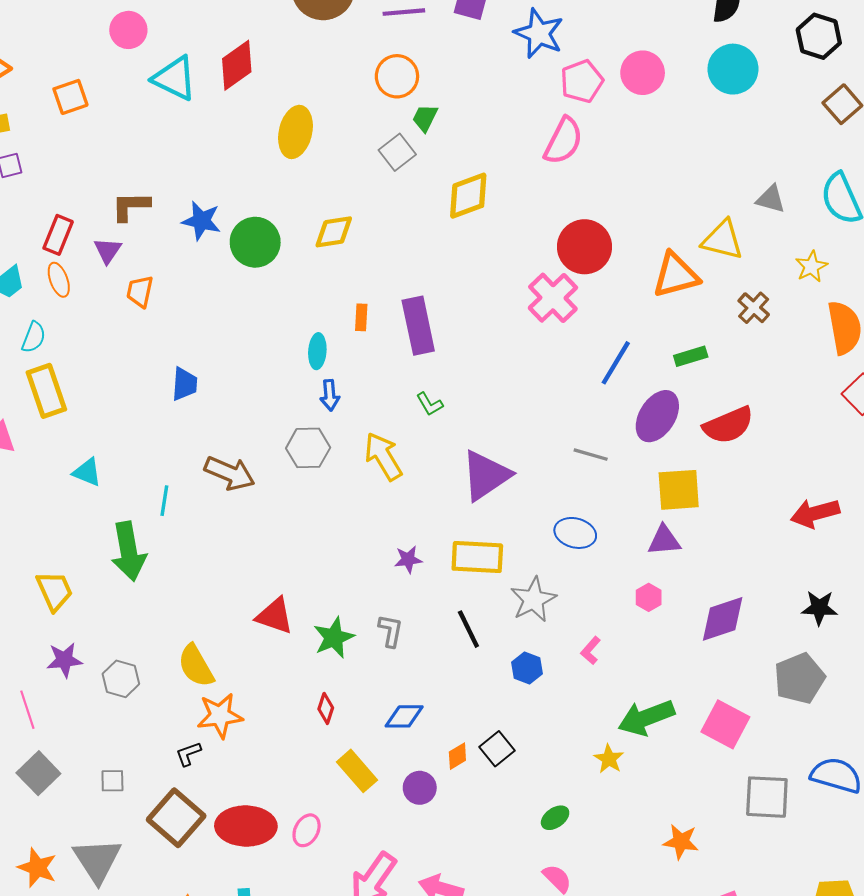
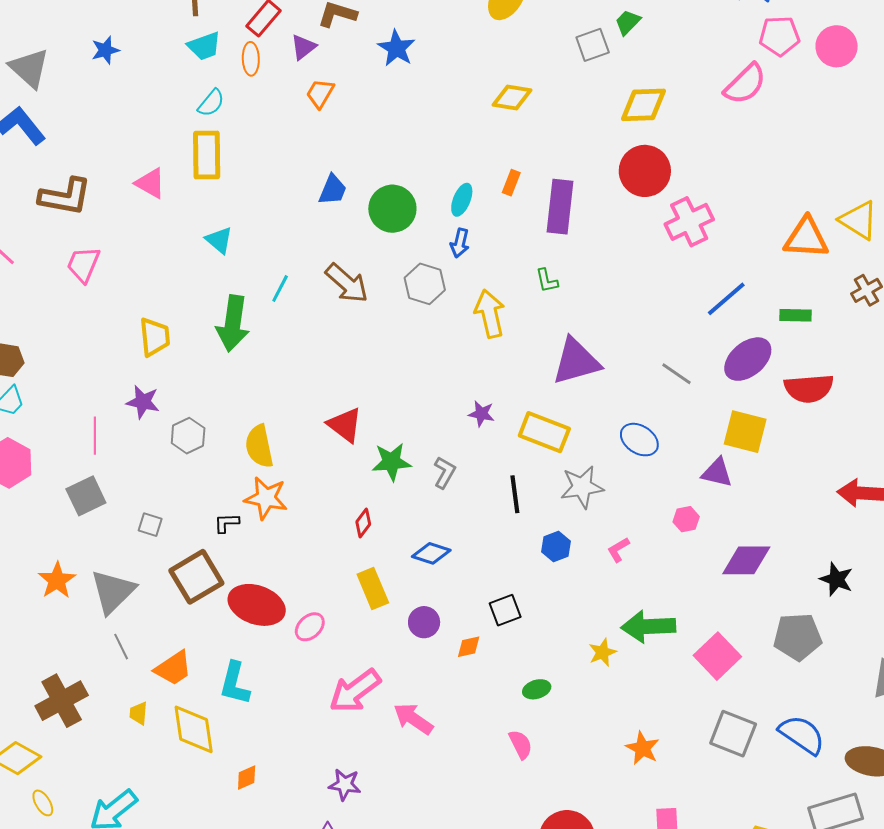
green circle: (255, 242) -> (392, 209), moved
red circle: (584, 247) -> (645, 171), moved
orange diamond: (457, 756) -> (469, 647), moved

